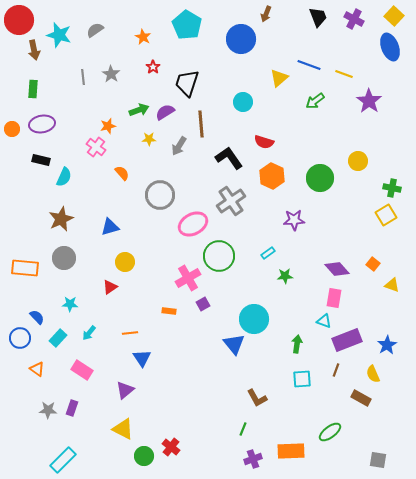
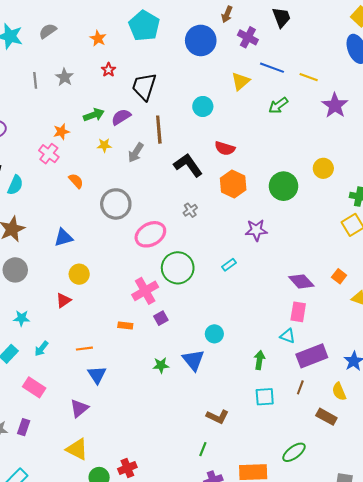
purple cross: (354, 19) -> (248, 37), moved
gray cross: (231, 201) -> (190, 210), size x0.5
green star: (285, 276) -> (161, 365), moved
cyan circle: (254, 319) -> (214, 334), size x0.6
brown L-shape: (257, 398) -> (217, 417), turned -35
red cross: (171, 447) -> (127, 468), turned 30

